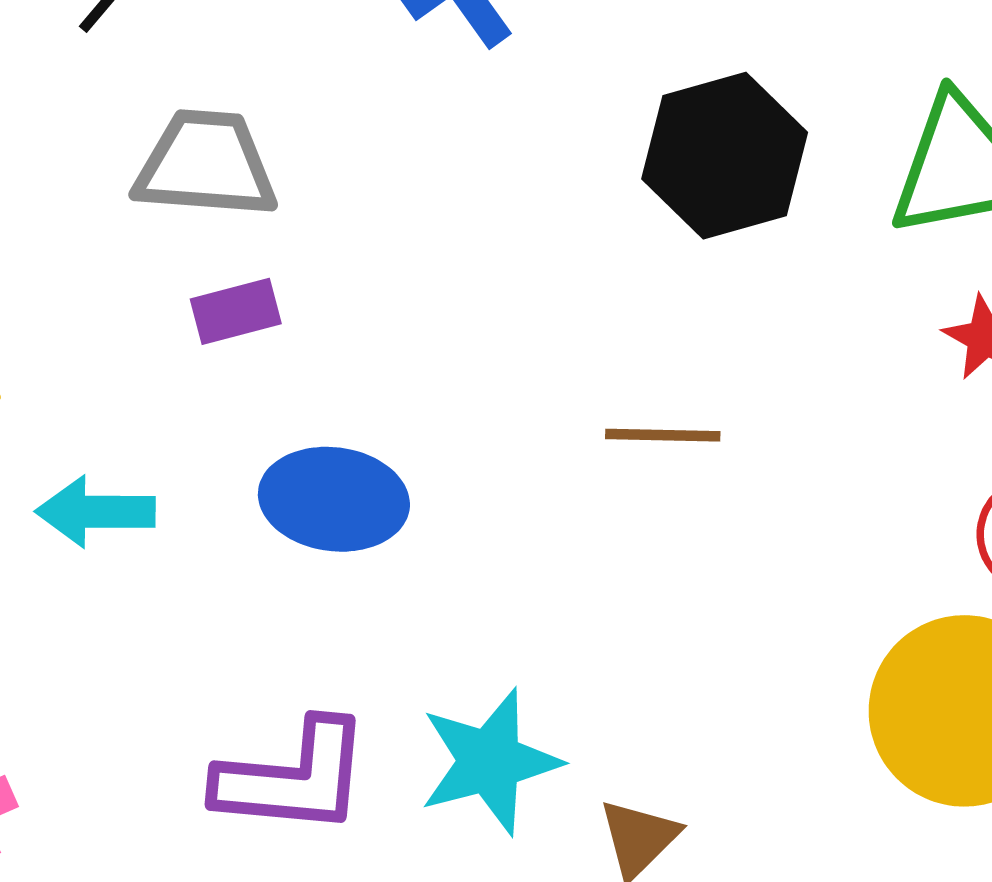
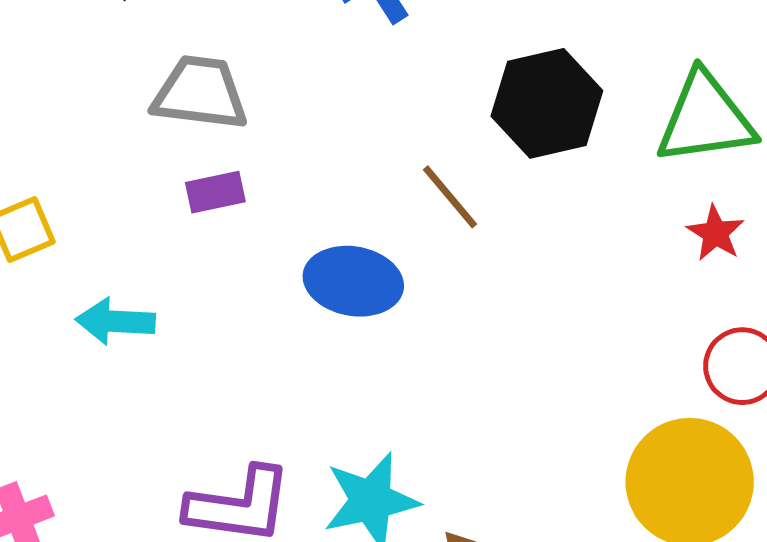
brown line: (663, 435) -> (450, 197), moved, turned 46
blue ellipse: (334, 499) -> (353, 281), moved

